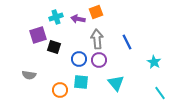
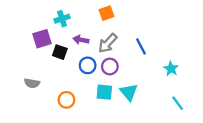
purple arrow: (78, 19) -> (81, 40), moved
gray arrow: (97, 39) -> (108, 43), turned -132
cyan square: (81, 82) -> (104, 92), moved

